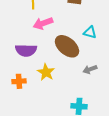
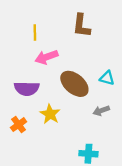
cyan triangle: (90, 32) -> (107, 78), moved
orange cross: (19, 81) -> (19, 125), turned -32

